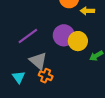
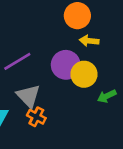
yellow arrow: (87, 11) -> (89, 41), moved

